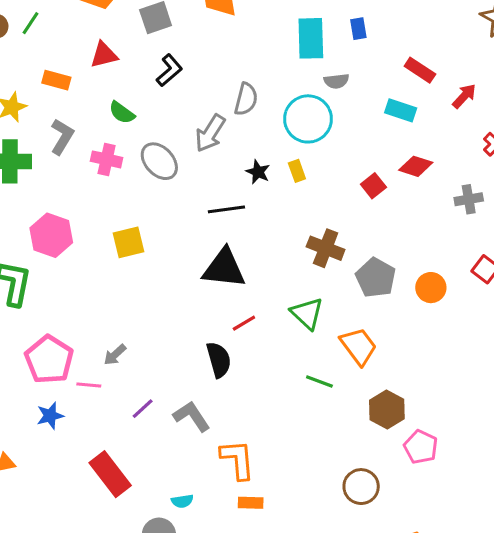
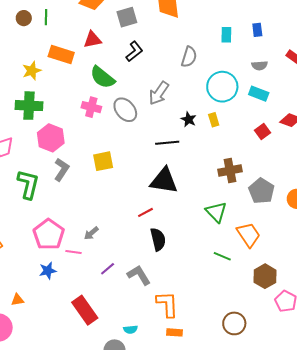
green line: (31, 23) -> (46, 17), turned -35
cyan rectangle: (311, 38) -> (226, 35), size x0.6
orange rectangle: (56, 80) -> (61, 55), size x1.4
gray semicircle: (336, 81) -> (260, 66), moved
gray semicircle: (246, 99) -> (189, 57), moved
cyan rectangle: (401, 110) -> (259, 94), moved
green semicircle: (122, 113) -> (102, 77), size x1.5
gray L-shape: (62, 137) -> (62, 170), moved
pink hexagon: (51, 235) -> (51, 138), moved
brown cross: (326, 248) -> (230, 170), turned -35
red line: (244, 323) -> (146, 212), moved
brown circle: (361, 487) -> (234, 323), moved

